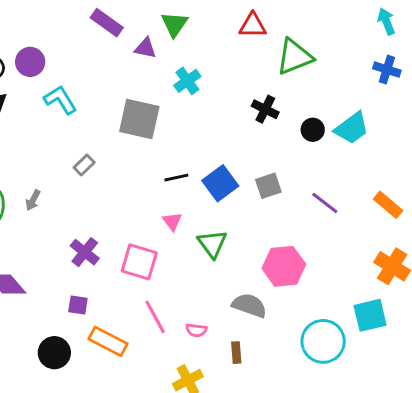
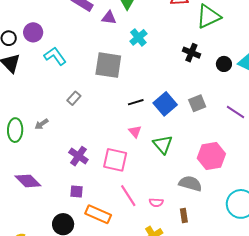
gray arrow: (33, 200) -> (42, 124), turned 32

